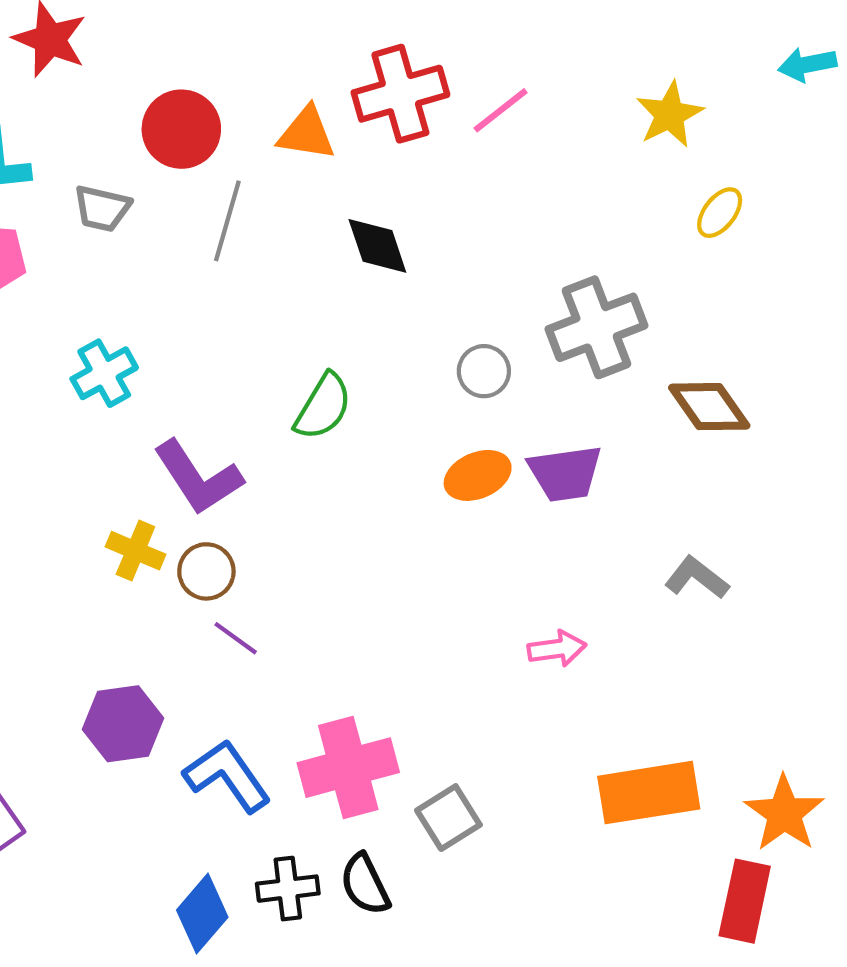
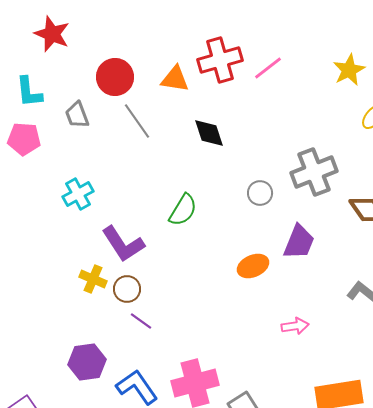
gray trapezoid: (102, 208) -> (77, 115), turned 56
gray line: (227, 221) -> (137, 121), turned -51
purple trapezoid: (565, 473) -> (299, 242), turned -60
orange ellipse: (478, 475) -> (253, 266), moved

